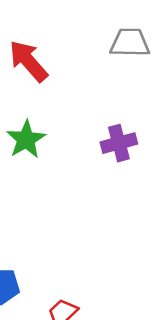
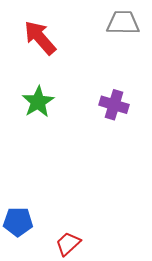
purple cross: (119, 143) -> (114, 105), turned 32

